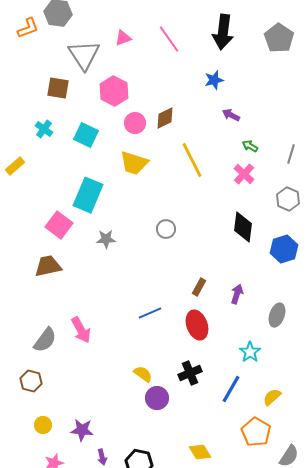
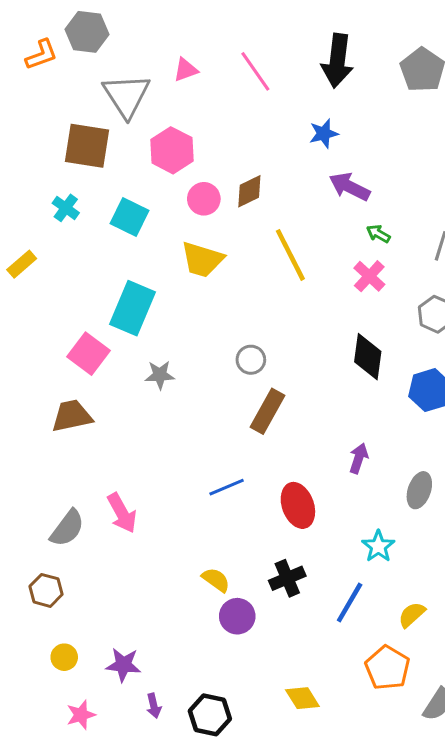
brown square: (58, 88) -> (87, 146), size x1.4
purple arrow: (231, 115) -> (350, 187), size x1.5
brown rectangle: (199, 287) -> (268, 411), moved, size x1.6

